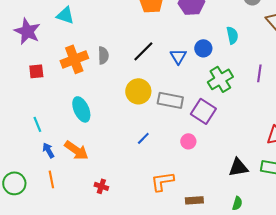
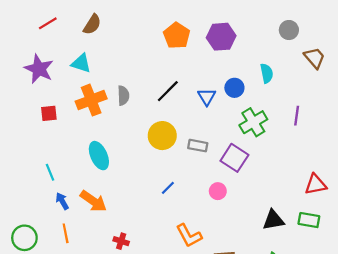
cyan triangle: (65, 15) -> (81, 63), moved
gray rectangle: (170, 100) -> (198, 146), size x0.7
orange L-shape: (162, 181) -> (189, 236), turned -110

